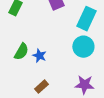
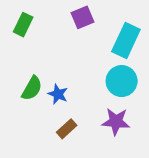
purple star: (84, 85) -> (116, 122), moved
brown rectangle: (41, 87) -> (67, 129), moved

